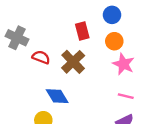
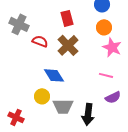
red rectangle: (82, 31) -> (67, 18), moved
pink line: (126, 96) -> (106, 75), moved

